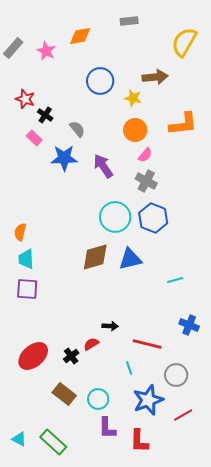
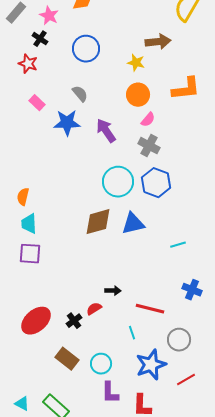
blue circle: (100, 81) -> (86, 49), moved
black cross: (45, 115) -> (40, 39), moved

